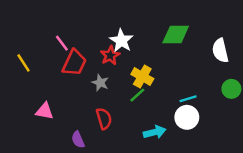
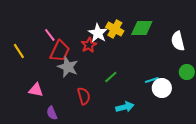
yellow cross: (142, 76) -> (115, 29), moved
gray star: (100, 83) -> (68, 67), moved, size x1.5
white circle: (187, 117) -> (162, 88), moved
purple semicircle: (78, 140) -> (52, 113), moved

